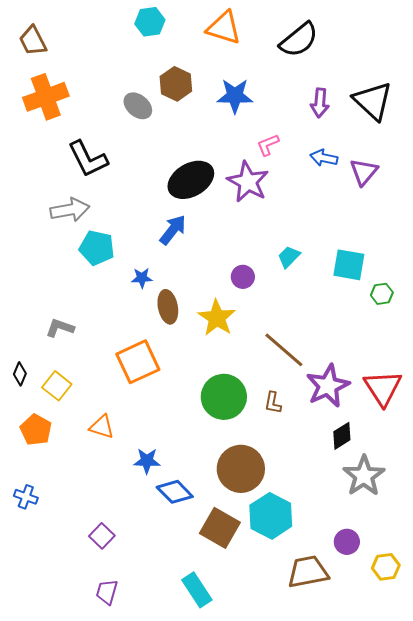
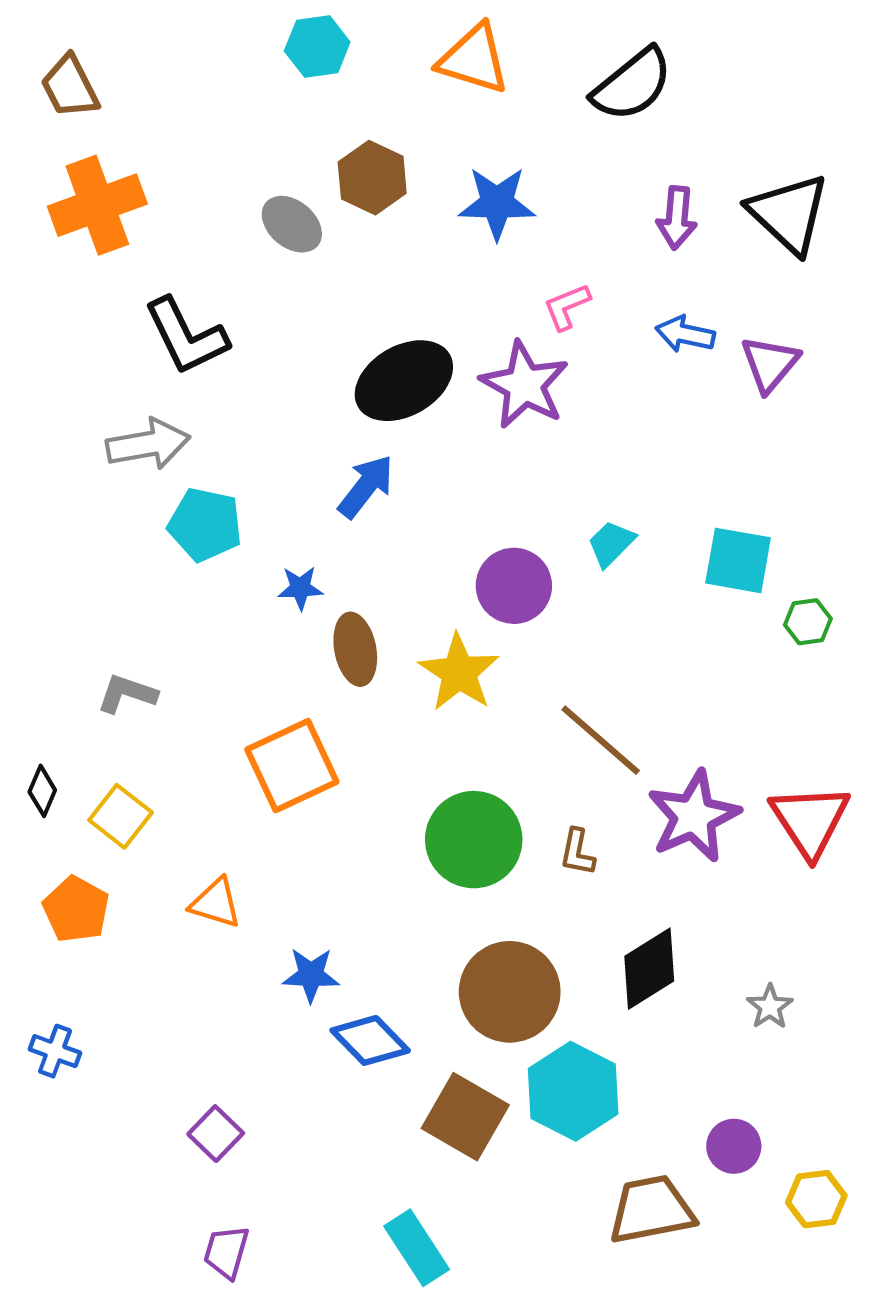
purple circle: (243, 277) -> (514, 586), size x1.5
black diamond: (342, 436) -> (649, 969), moved, size x1.4
gray star: (364, 476) -> (770, 1007), size x0.5

